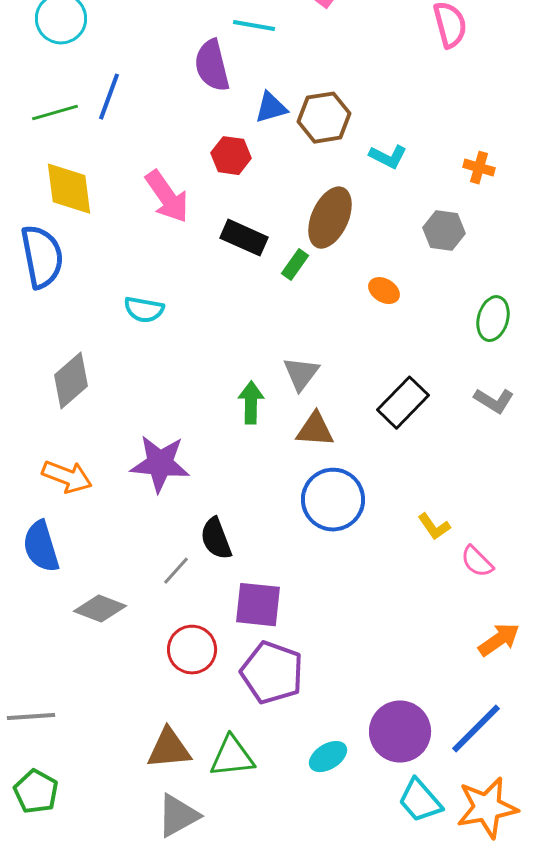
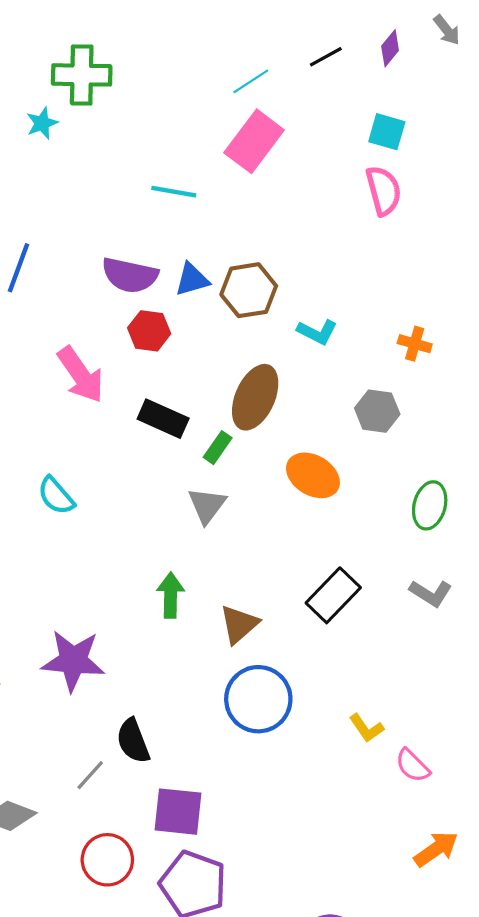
purple semicircle: (212, 66) -> (130, 275), moved, turned -64
orange ellipse: (384, 291) -> (313, 475), size x1.6
cyan semicircle: (144, 310) -> (56, 496), turned 39
gray triangle: (301, 374) -> (207, 505), moved
brown triangle: (315, 430) -> (239, 624), turned -45

